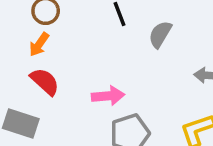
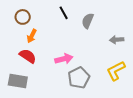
orange arrow: (39, 44) -> (32, 36), moved

